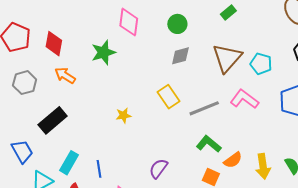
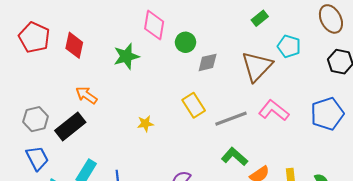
green circle: (177, 24) -> (186, 42), moved
cyan pentagon: (261, 64) -> (289, 46), moved
orange arrow: (65, 75) -> (86, 95), moved
gray hexagon: (25, 83) -> (36, 119), moved

